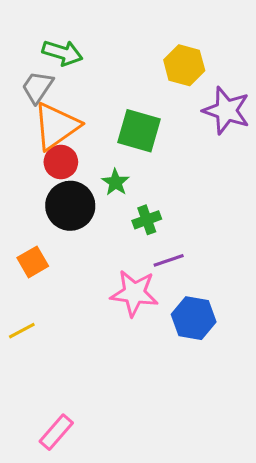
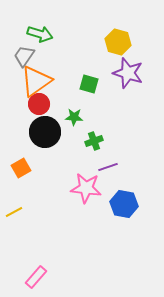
purple star: (226, 111) -> (128, 73), moved
green square: (139, 131) -> (89, 84), size x0.7
green star: (116, 182) -> (74, 117), turned -30

